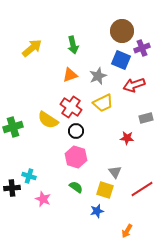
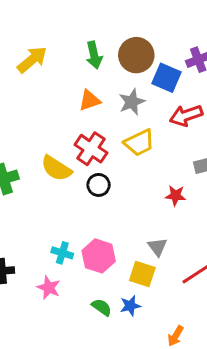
brown circle: (122, 31) -> (136, 55), moved
pink hexagon: (76, 157) -> (99, 256), moved
cyan cross: (29, 176) -> (62, 253), moved
green semicircle: (76, 187) -> (102, 307), moved

